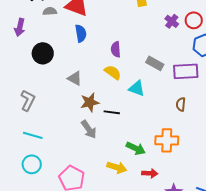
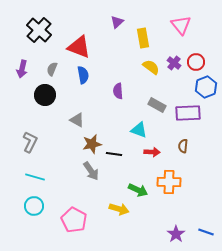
gray semicircle: (50, 11) -> (52, 69), moved, turned -64
yellow semicircle: (113, 72) -> (151, 67), moved
red arrow: (150, 173) -> (152, 152), moved

